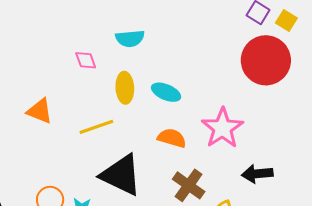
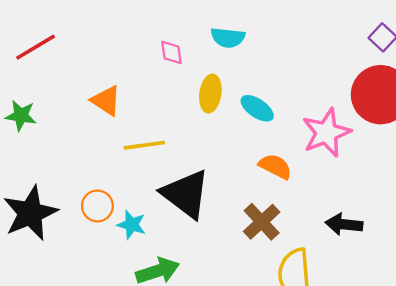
yellow line: (96, 127) -> (144, 145), moved
pink star: (222, 128) -> (326, 133), moved
orange semicircle: (172, 138) -> (275, 166), moved

